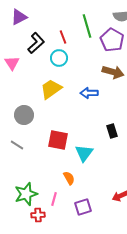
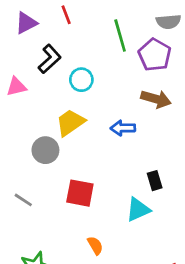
red line: (63, 37) -> (66, 15), moved
pink triangle: (12, 63) -> (16, 87), turned 49
gray circle: (24, 115) -> (45, 150), moved
cyan triangle: (84, 153) -> (138, 210), moved, turned 30

